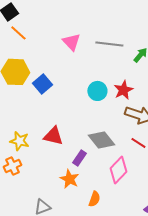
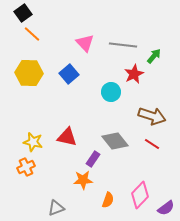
blue square: (42, 84) -> (69, 74), moved
red star: (123, 90) -> (134, 74), moved
pink diamond: (118, 170) -> (140, 195), moved
orange star: (69, 179) -> (83, 180), turned -30

